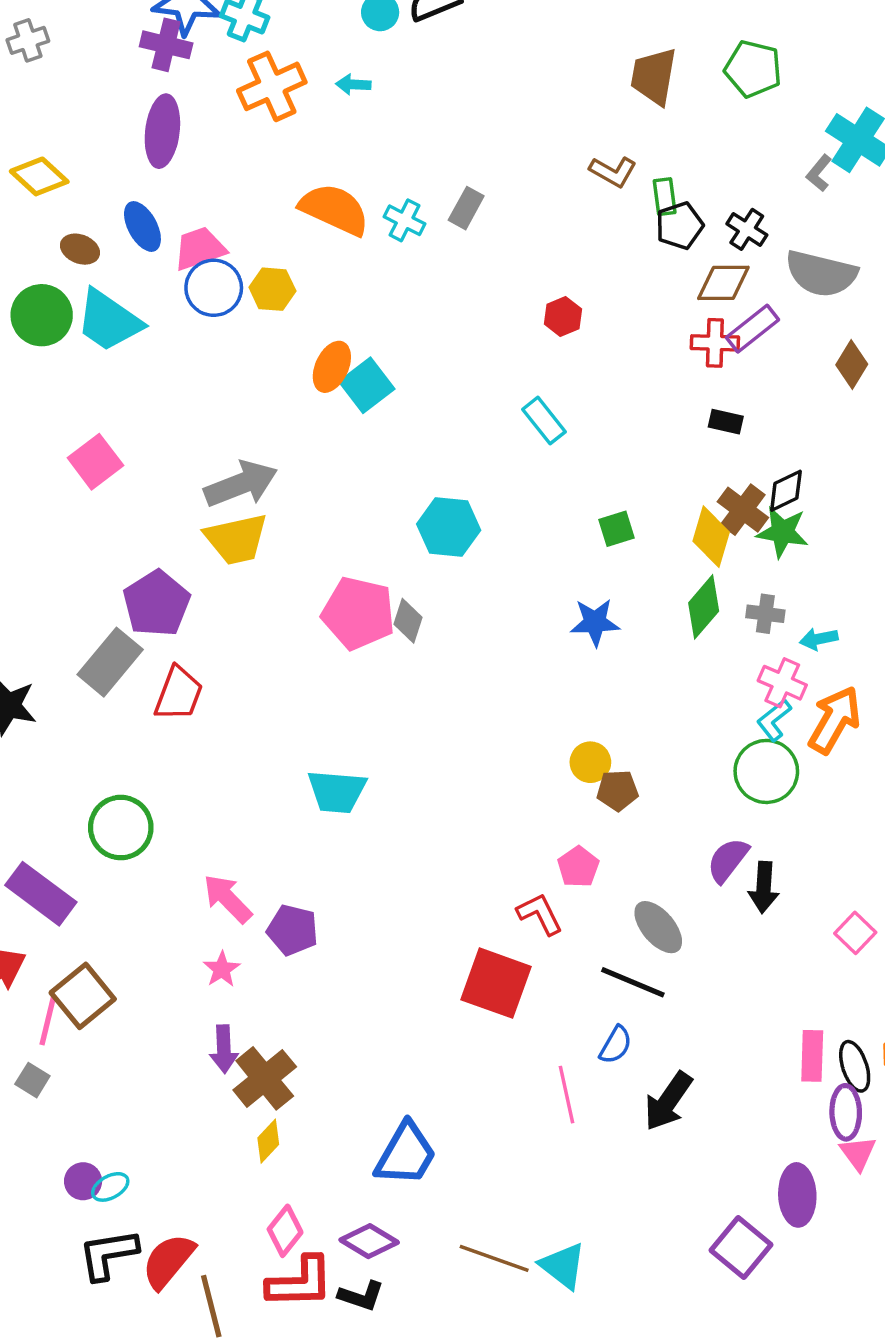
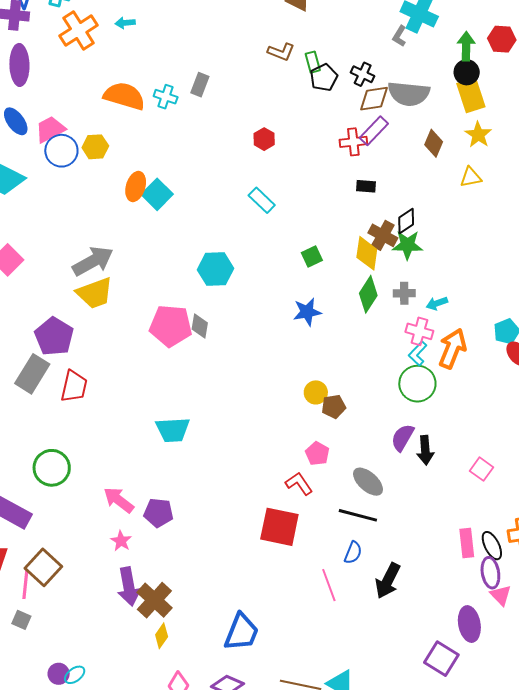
brown diamond: (723, 283) -> (374, 99), moved
purple arrow: (224, 1049) -> (129, 587), size x1.4

